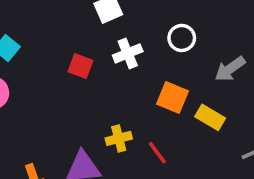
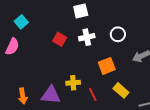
orange square: (173, 98) -> (107, 66), turned 36
yellow rectangle: (210, 117) -> (121, 90), moved

